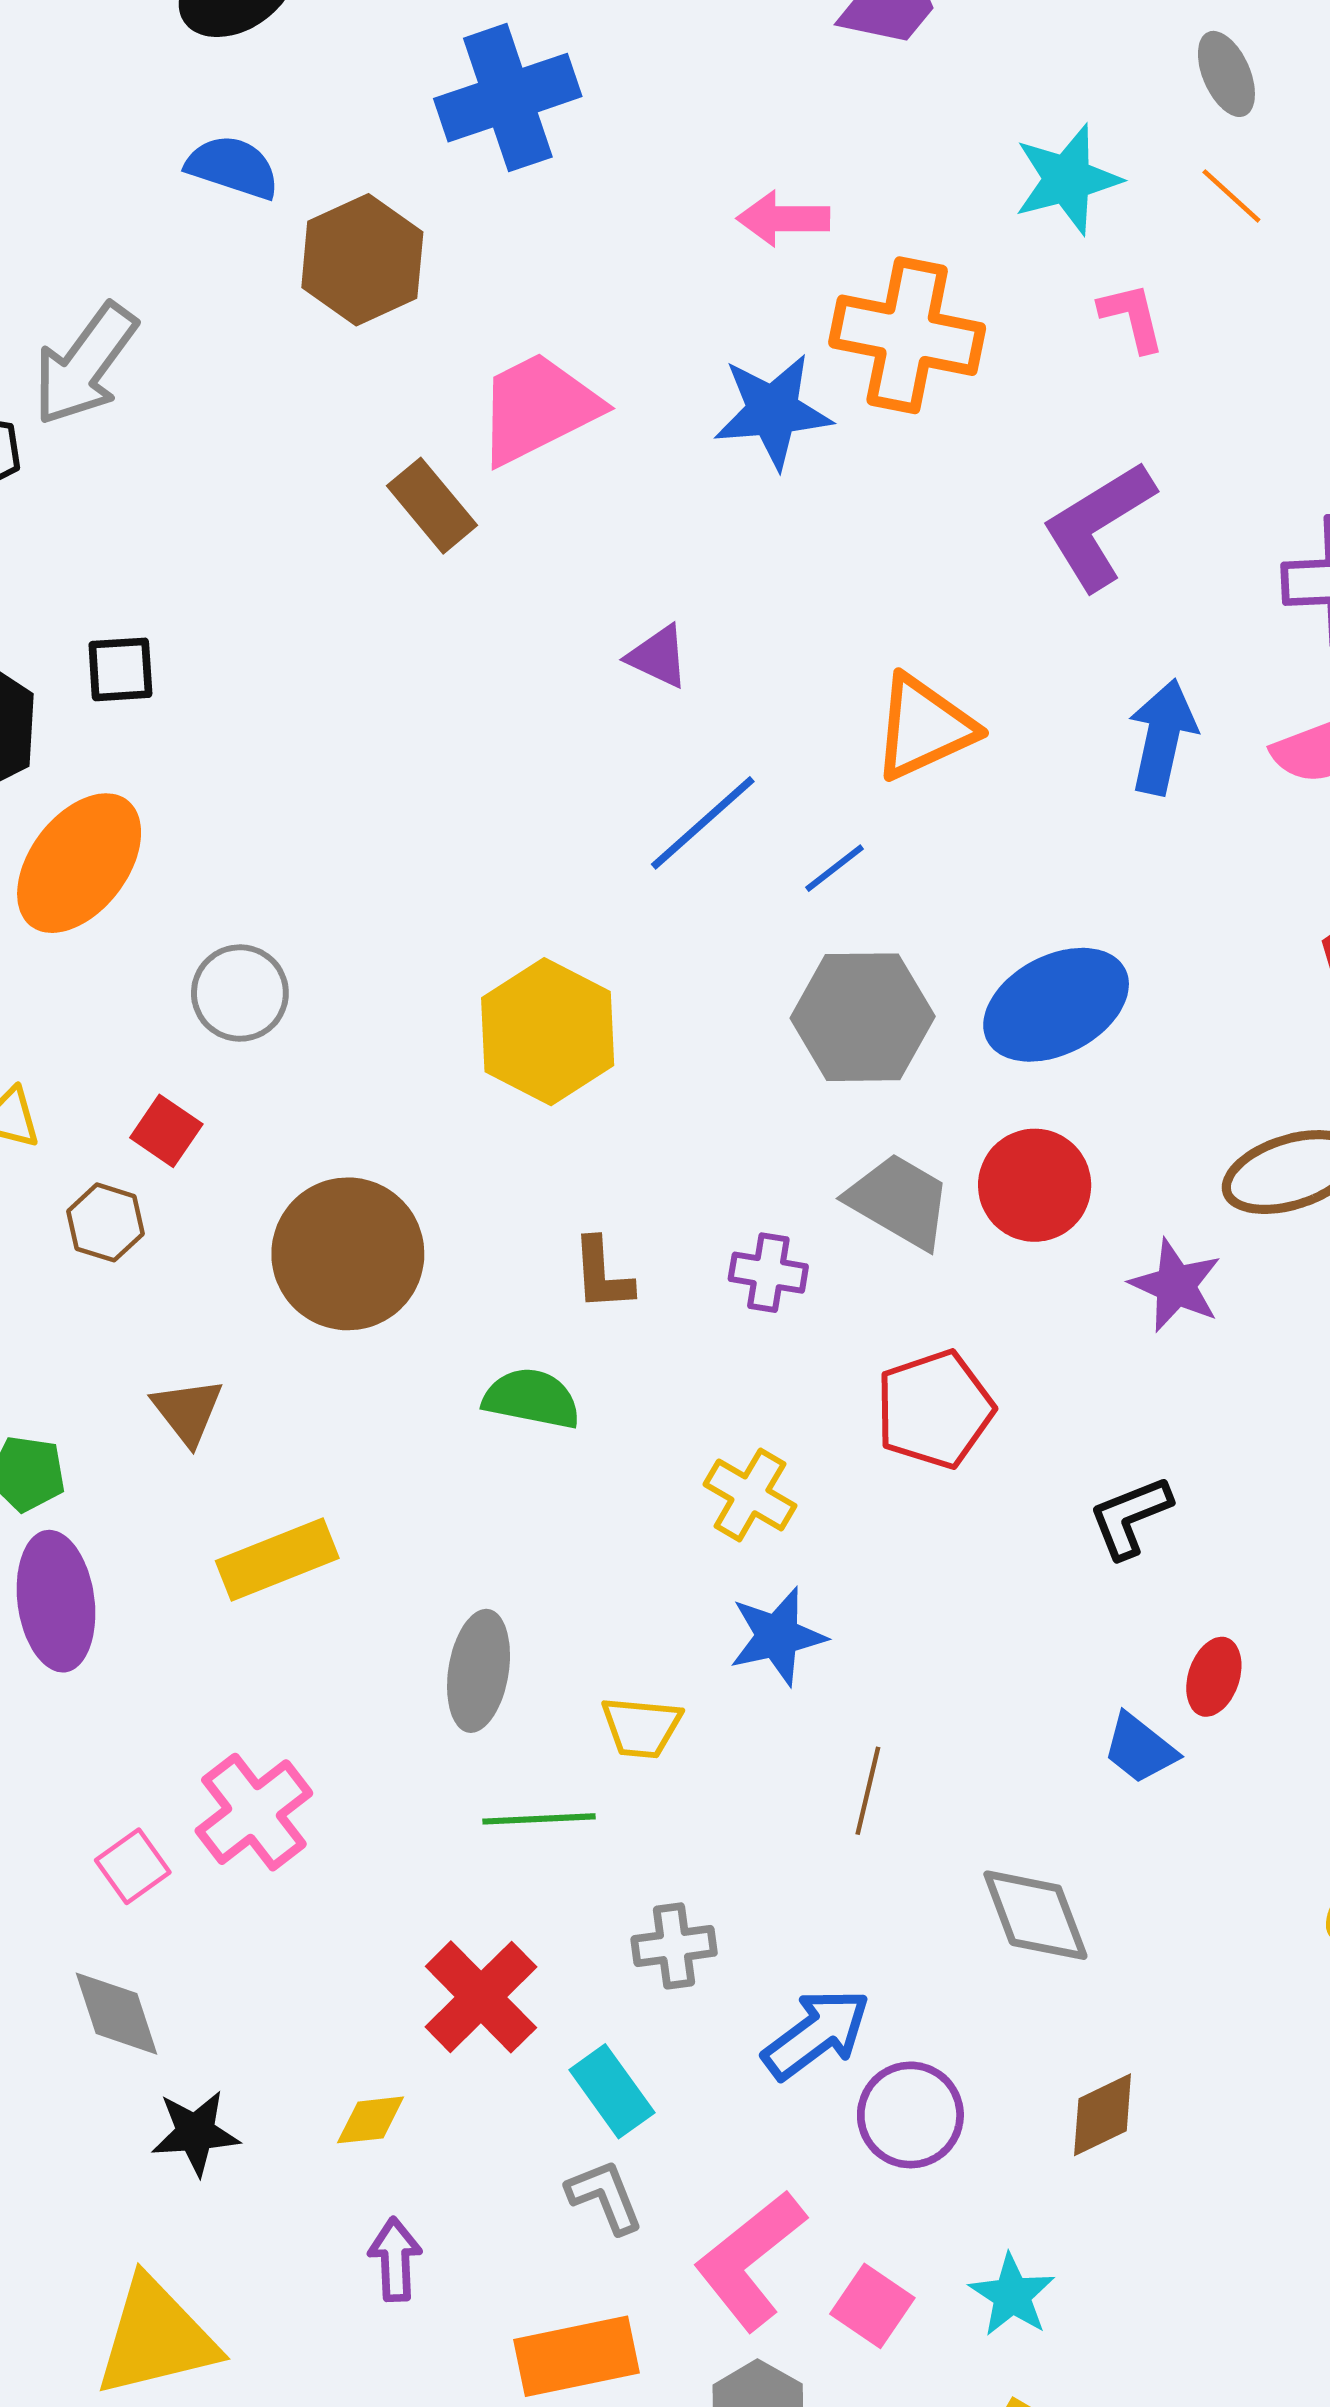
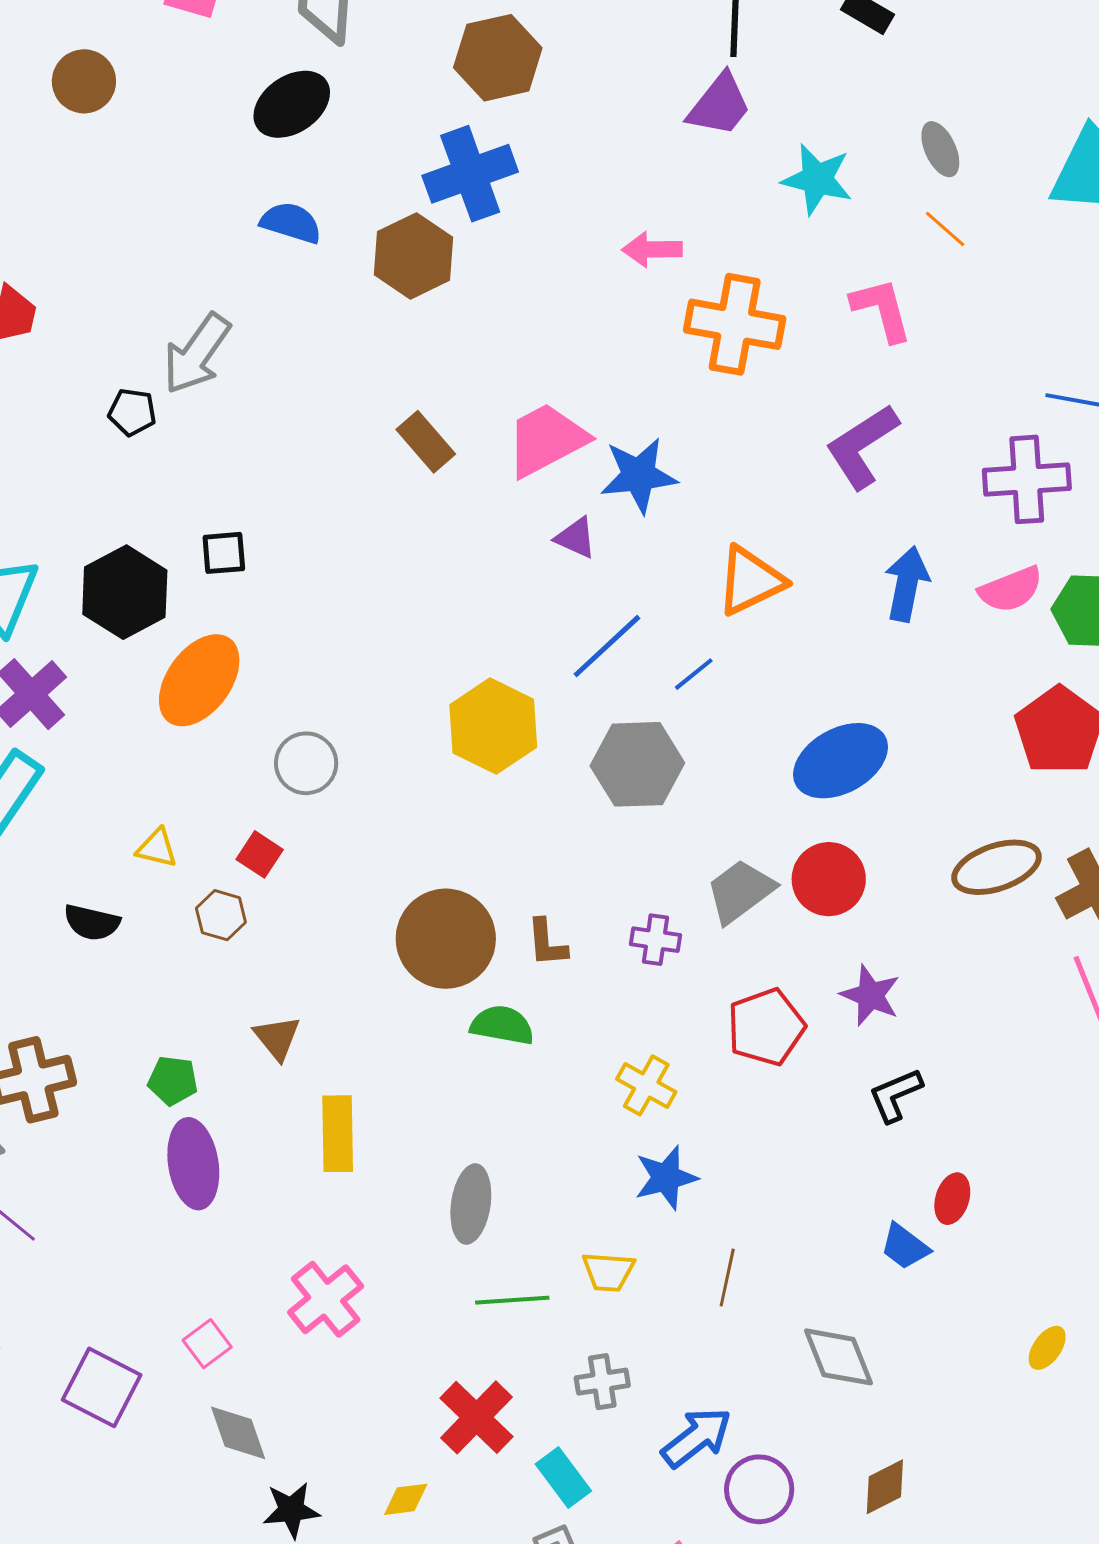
cyan star: (1067, 179) -> (817, 179), moved, turned 30
brown hexagon: (362, 260) -> (414, 256), moved
pink L-shape: (1132, 317) -> (882, 310), size x1.4
pink trapezoid: (538, 408) -> (546, 440), moved
blue star: (773, 411) -> (639, 475), moved
gray hexagon: (863, 1017) -> (637, 764), moved
yellow hexagon: (548, 1032) -> (493, 726), moved
gray trapezoid: (899, 1201) -> (740, 891), turned -66
brown circle: (348, 1254) -> (446, 939), moved
purple star: (1176, 1285) -> (870, 995), moved
yellow rectangle: (277, 1560) -> (338, 1134), turned -68
yellow trapezoid: (641, 1727) -> (608, 1272), moved
pink square: (133, 1866) -> (207, 1344), moved

